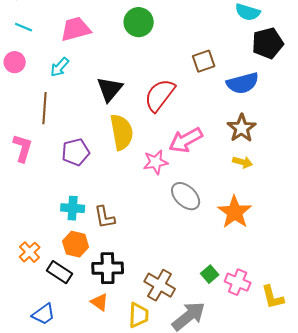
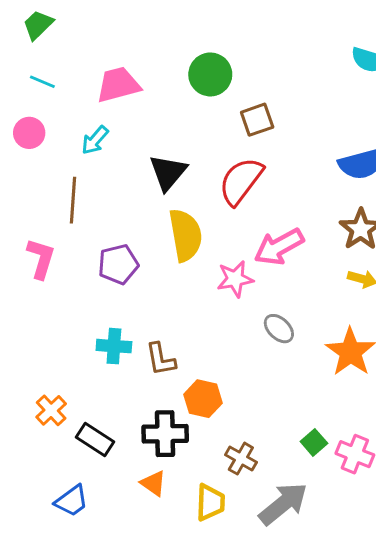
brown square: (204, 61) -> (257, 120), moved
gray ellipse: (186, 196) -> (279, 329), size x0.7
orange hexagon: (76, 244) -> (203, 399), moved
brown cross: (160, 285) -> (241, 459), size x0.7

